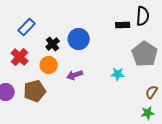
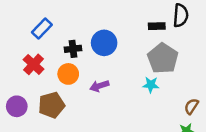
black cross: (53, 44) -> (73, 49), turned 32
gray pentagon: (145, 54) -> (163, 58), moved

